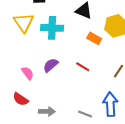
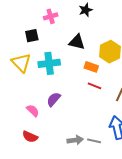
red line: (83, 67) -> (94, 86), moved
gray arrow: (47, 111) -> (75, 140), moved

